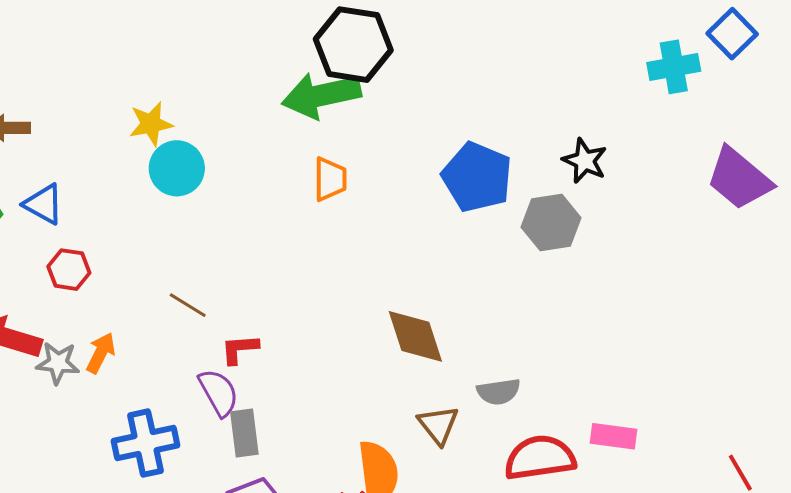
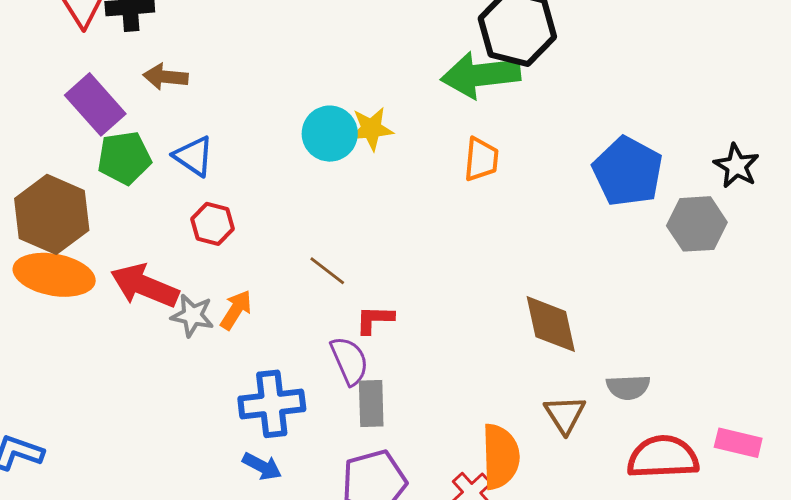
yellow star: (151, 124) -> (371, 129), moved

